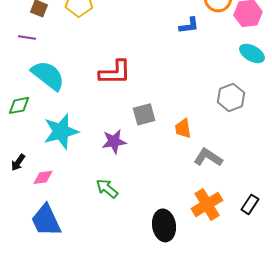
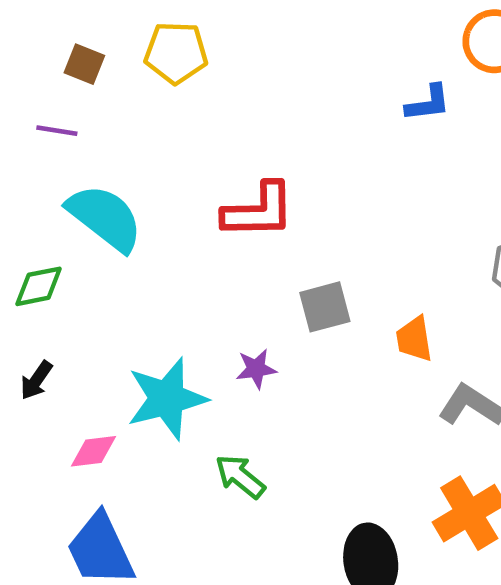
cyan star: (61, 131) -> (167, 399), moved
purple star: (114, 141) -> (256, 369), size x0.7
black arrow: (18, 162) -> (36, 380), moved

